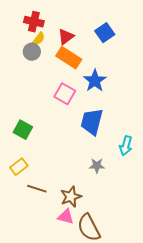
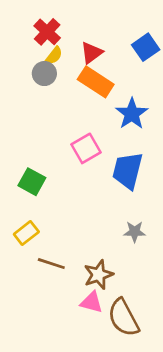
red cross: (34, 22) -> (47, 32), turned 30
pink square: (65, 94) -> (86, 148), moved, turned 30

